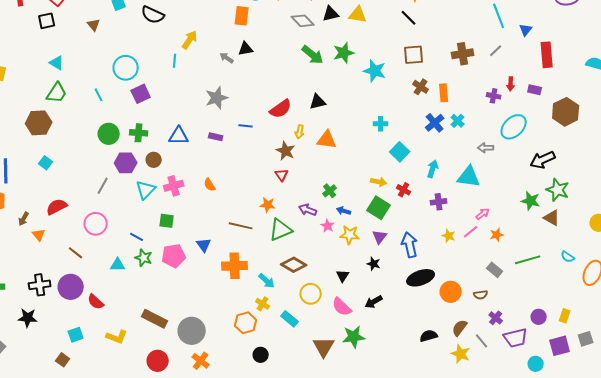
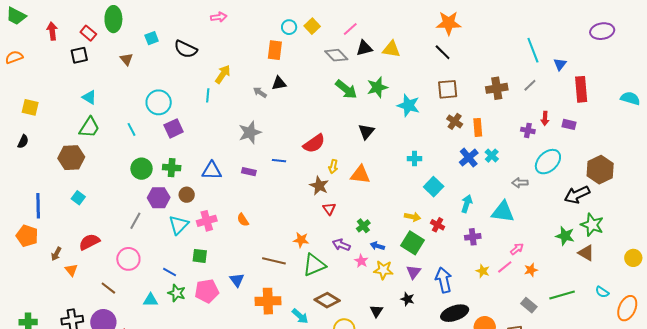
black triangle: (318, 102) -> (366, 131), moved, turned -36
brown hexagon: (566, 112) -> (600, 170), moved
red triangle: (282, 175) -> (329, 209), moved

